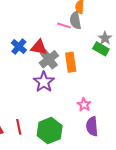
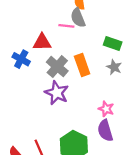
gray star: (105, 38) -> (114, 67), moved
red triangle: (39, 47) -> (42, 42), moved
purple semicircle: (92, 126) -> (105, 131), moved

